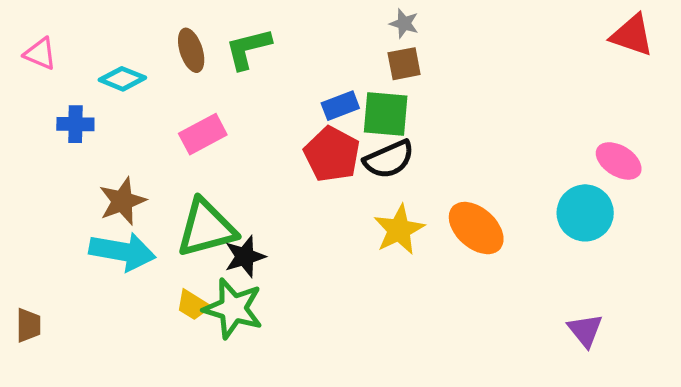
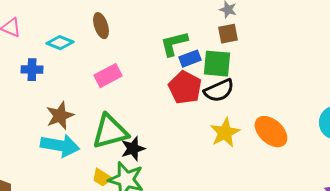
green L-shape: (248, 49) -> (174, 44), moved

